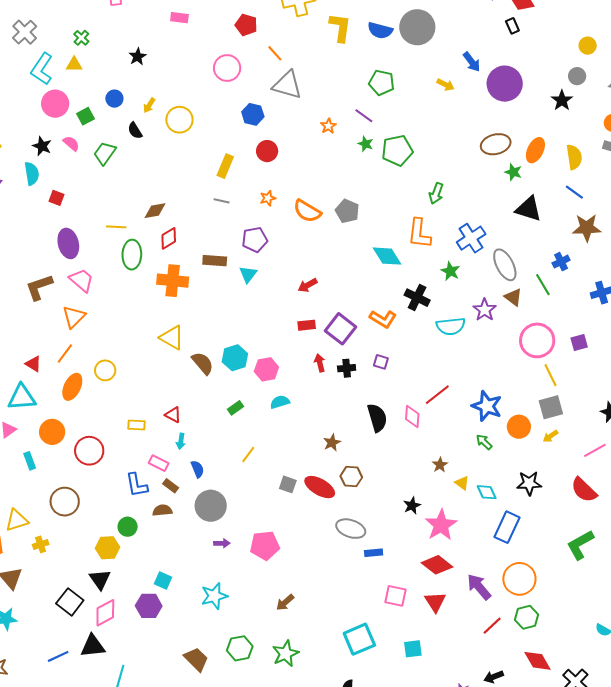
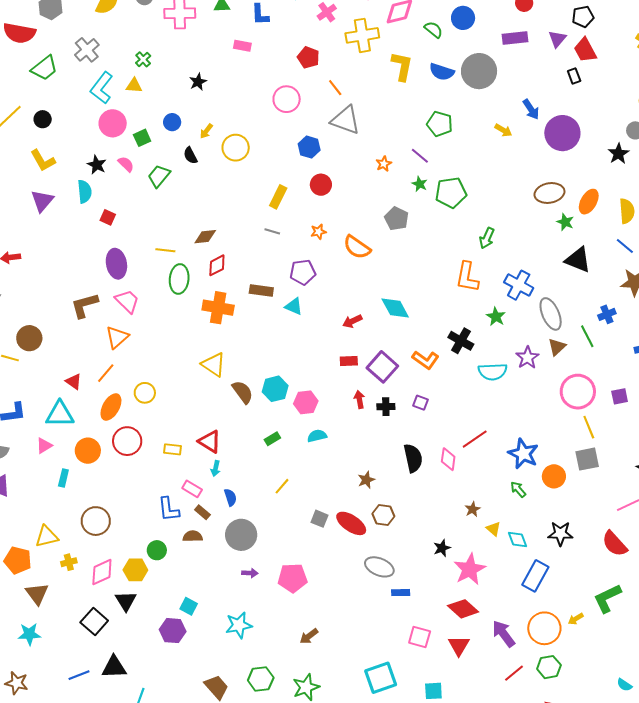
gray pentagon: (347, 211) -> (397, 219), moved
blue cross: (471, 238) -> (519, 285), turned -32
cyan diamond: (387, 256) -> (395, 308), moved
cyan triangle: (248, 274) -> (294, 306), turned -48
brown triangle: (513, 297) -> (557, 347), turned 36
red triangle: (173, 415) -> (210, 442), size x1.4
yellow arrow: (550, 436) -> (576, 619), moved
red circle: (89, 451) -> (127, 441), moved
cyan rectangle: (30, 461) -> (63, 478), turned 30
pink diamond: (105, 613) -> (102, 572), moved

